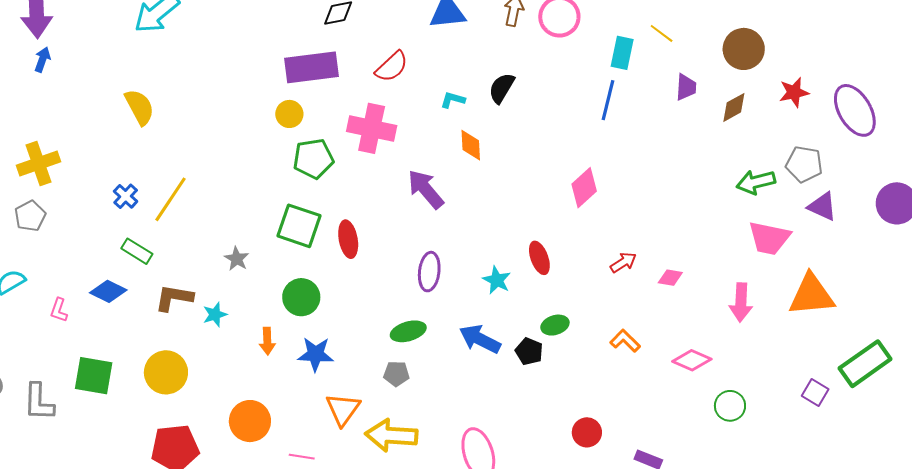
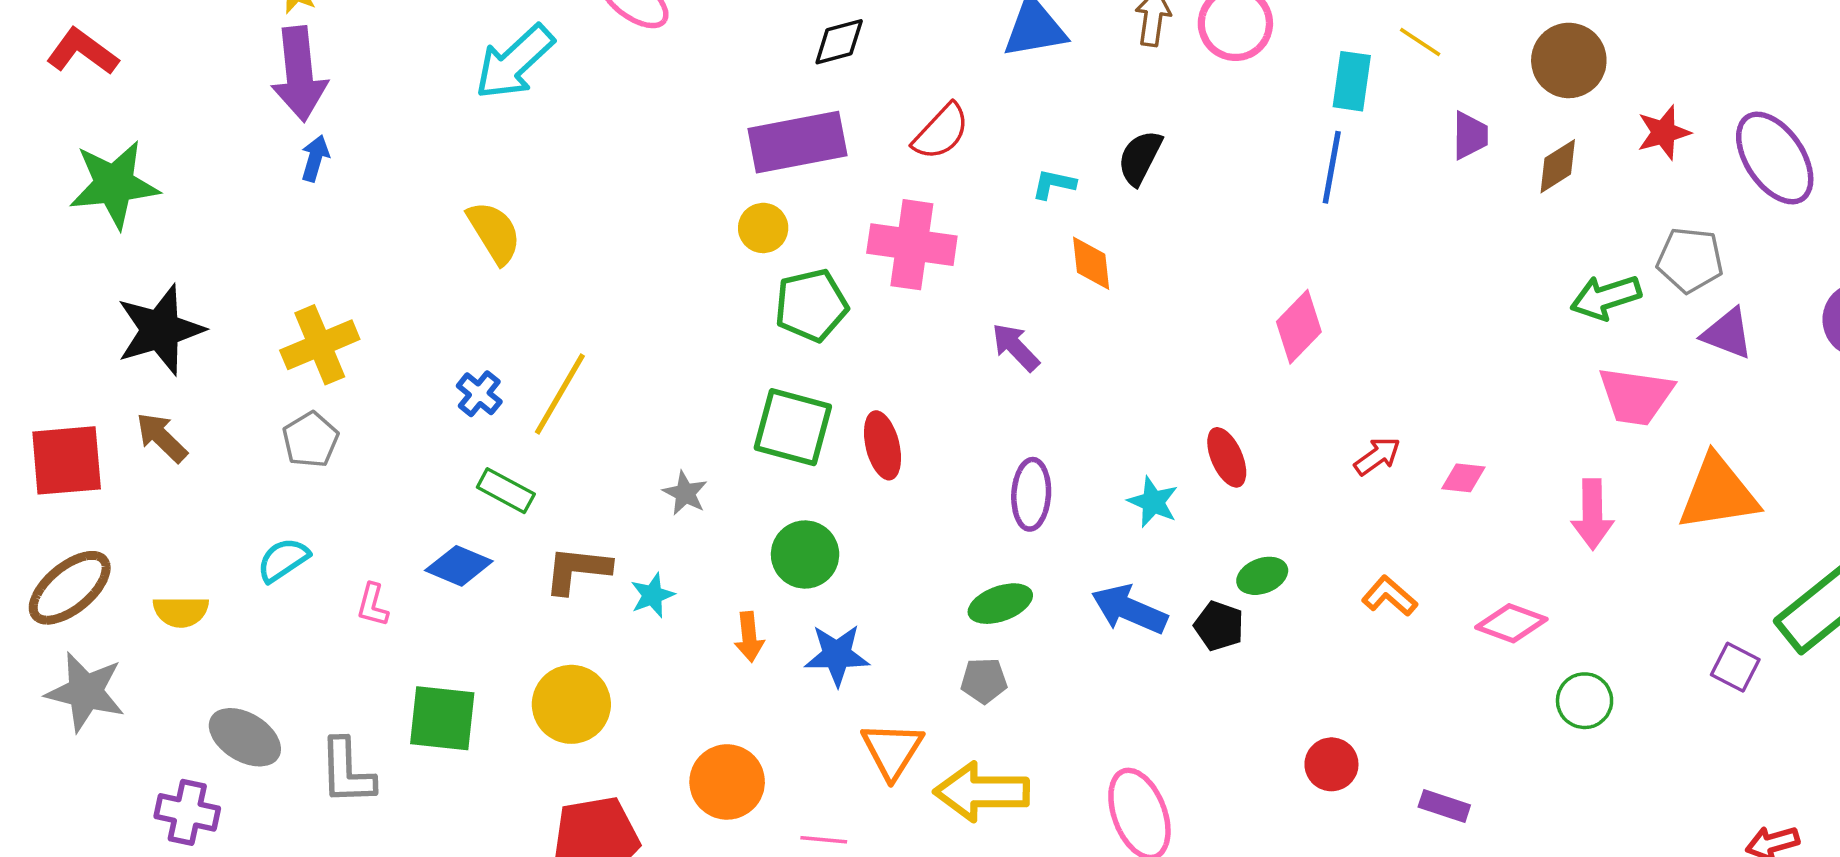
purple arrow: (426, 189) -> (1016, 347), size x0.7

